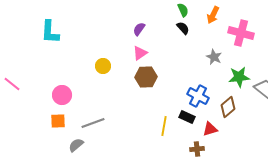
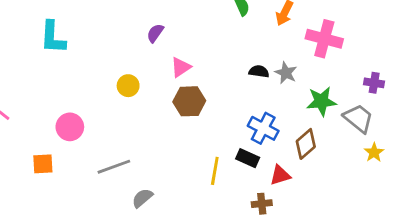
black semicircle: (183, 28) -> (259, 71), moved, turned -40
purple semicircle: (139, 29) -> (155, 33), moved
orange square: (58, 121) -> (43, 164), moved
gray semicircle: (76, 145) -> (142, 198), moved

